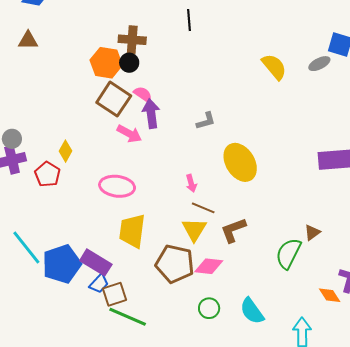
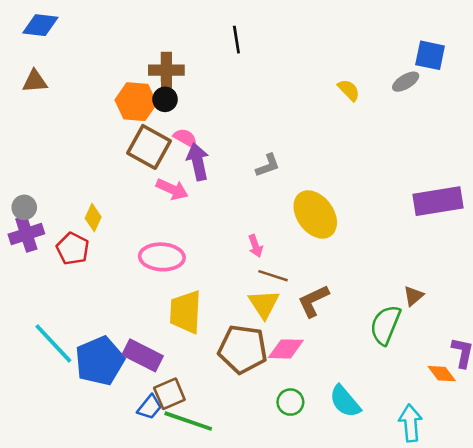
yellow semicircle: (274, 67) -> (349, 90), size x0.7
blue trapezoid: (99, 284) -> (150, 407), moved

